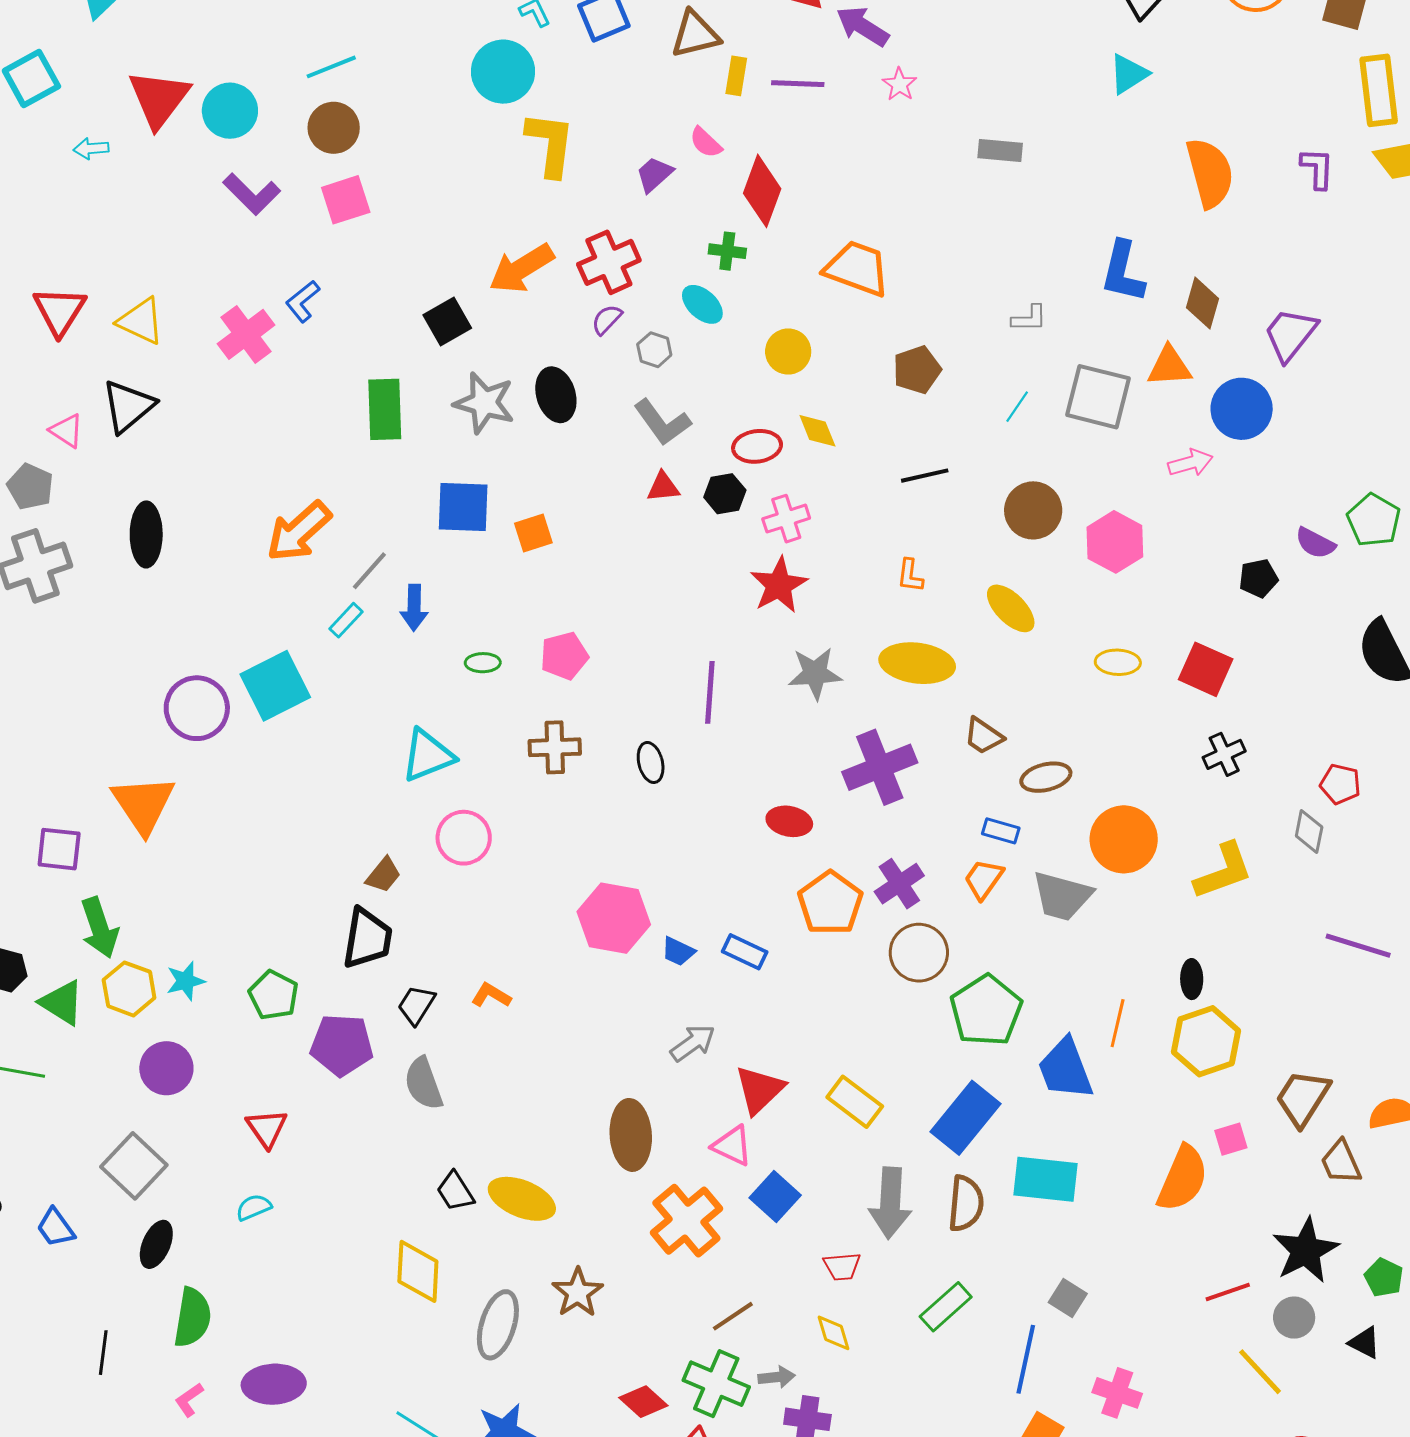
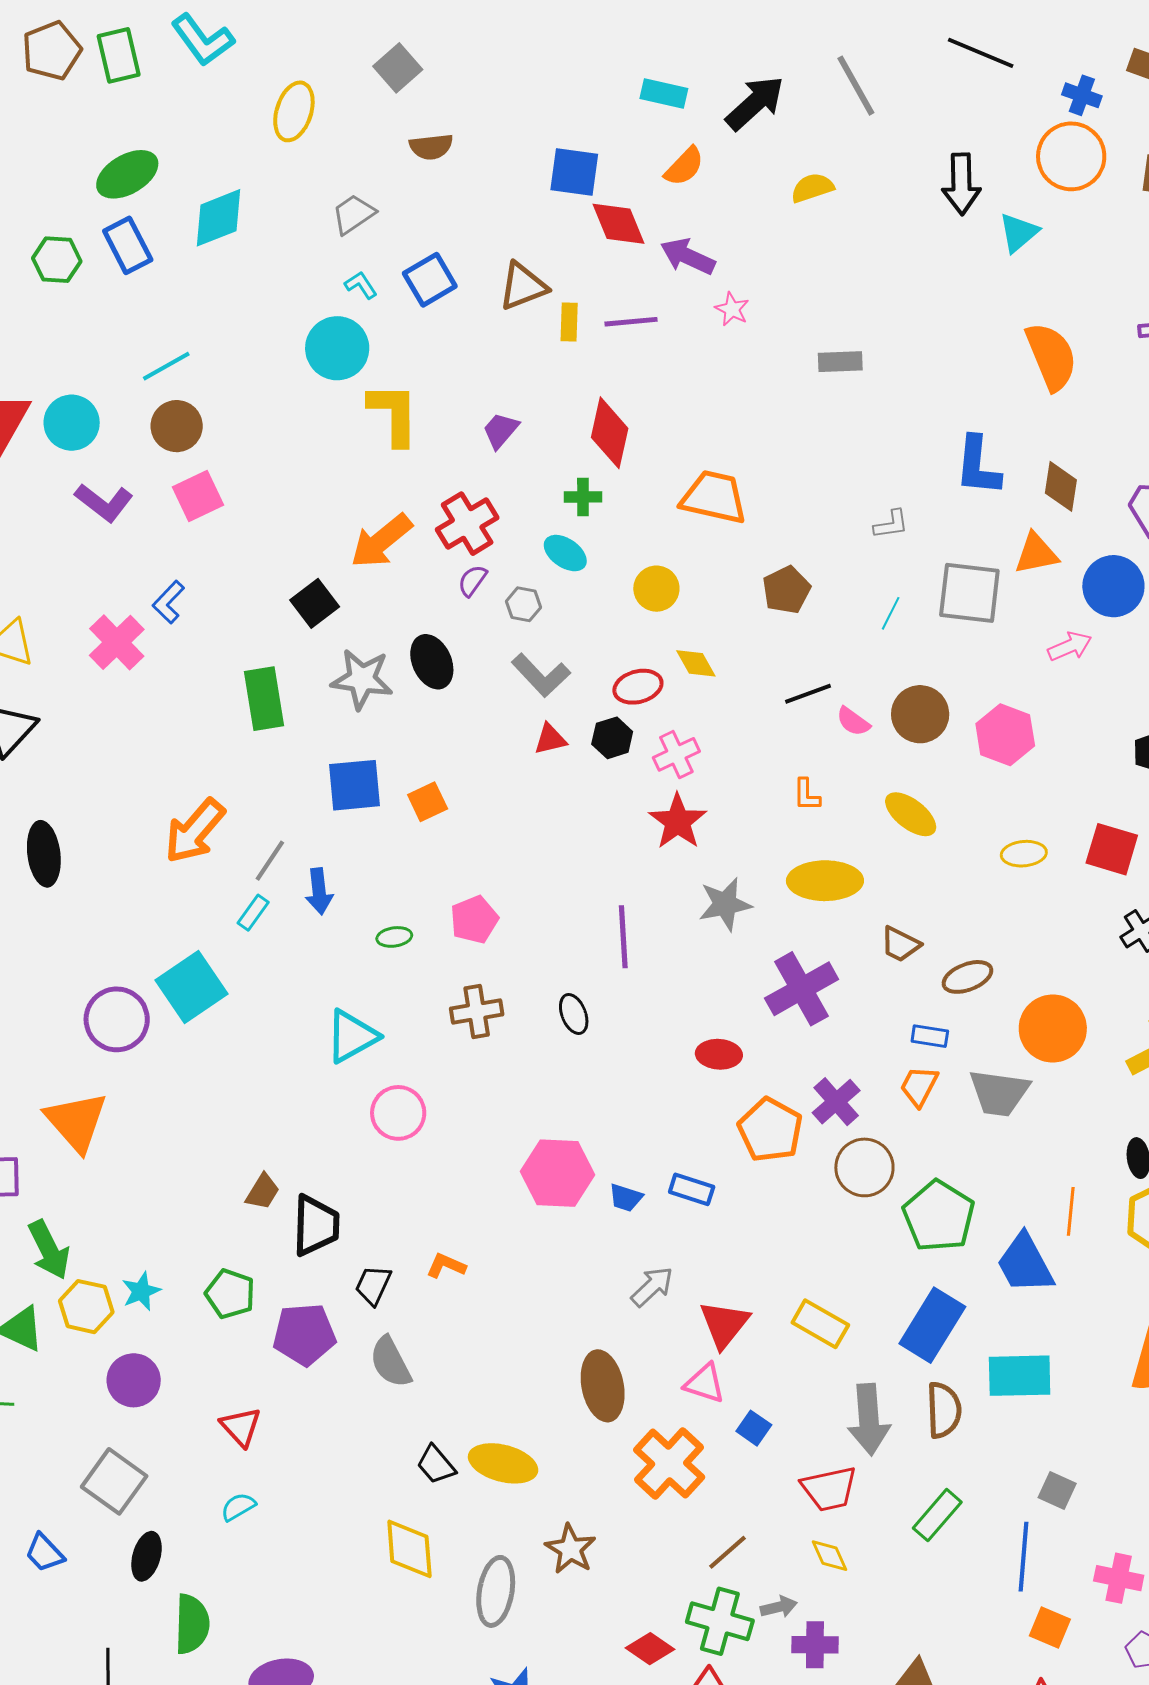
cyan triangle: (1129, 74) -> (1019, 233), moved
pink semicircle: (706, 143) -> (853, 722), moved
brown trapezoid: (383, 875) -> (263, 1192), moved
blue square: (775, 1197) -> (754, 1428), size x0.7
red trapezoid: (842, 1266) -> (829, 1489), size x1.5

